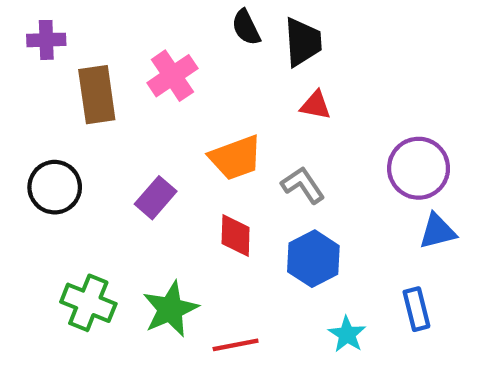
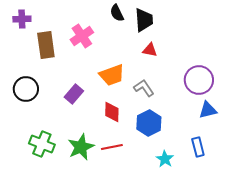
red line: (236, 345) -> (112, 147), moved

